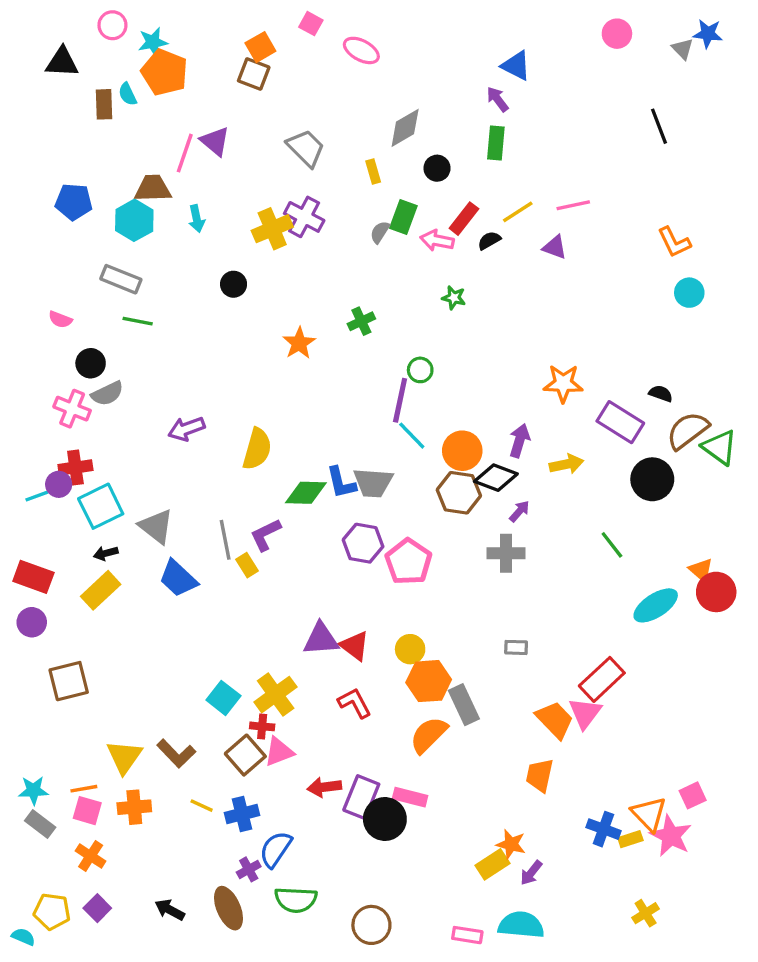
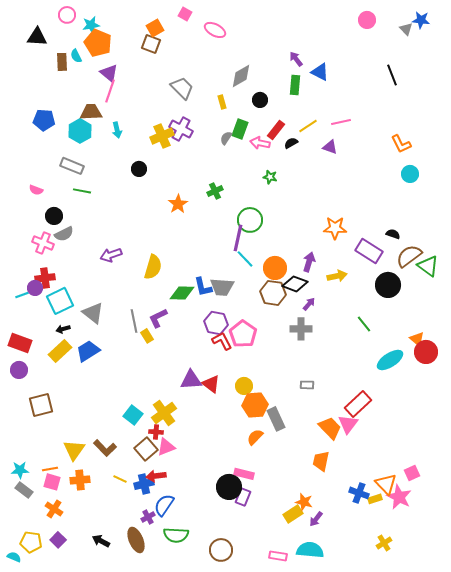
blue triangle: (516, 66) -> (320, 72), moved
purple triangle: (215, 141) -> (109, 73), moved
green circle: (420, 370) -> (250, 220), size x1.6
blue trapezoid: (178, 579) -> (88, 351), moved, turned 105
red L-shape: (355, 703) -> (222, 341), moved
orange semicircle: (429, 735) -> (255, 437), size x0.7
red arrow: (324, 787) -> (156, 476), moved
purple rectangle: (361, 797) -> (243, 497), moved, size x0.7

